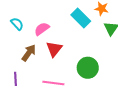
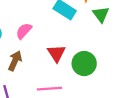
red triangle: (54, 49) -> (56, 53), moved

